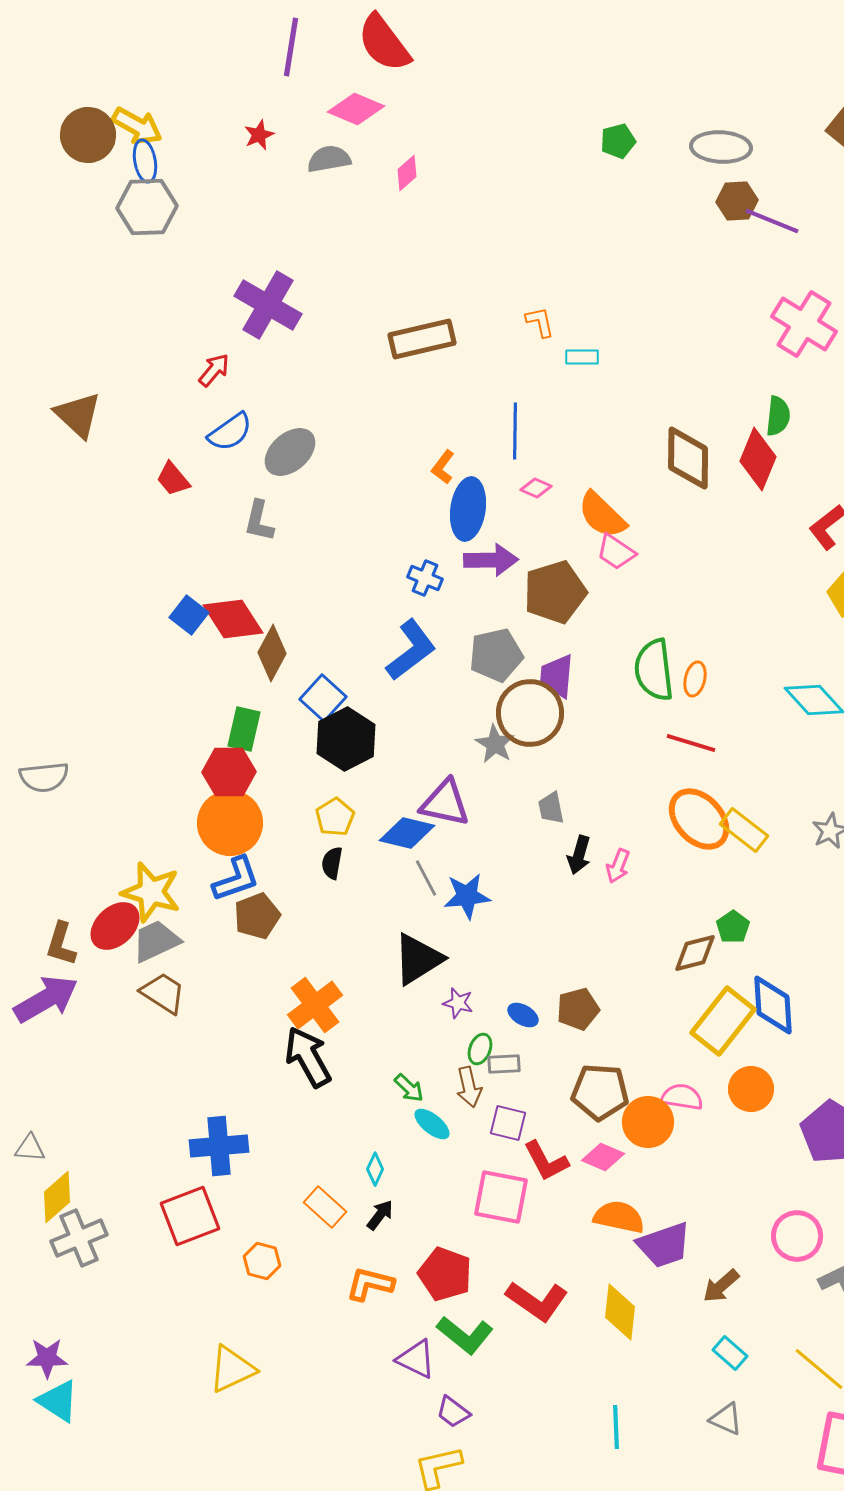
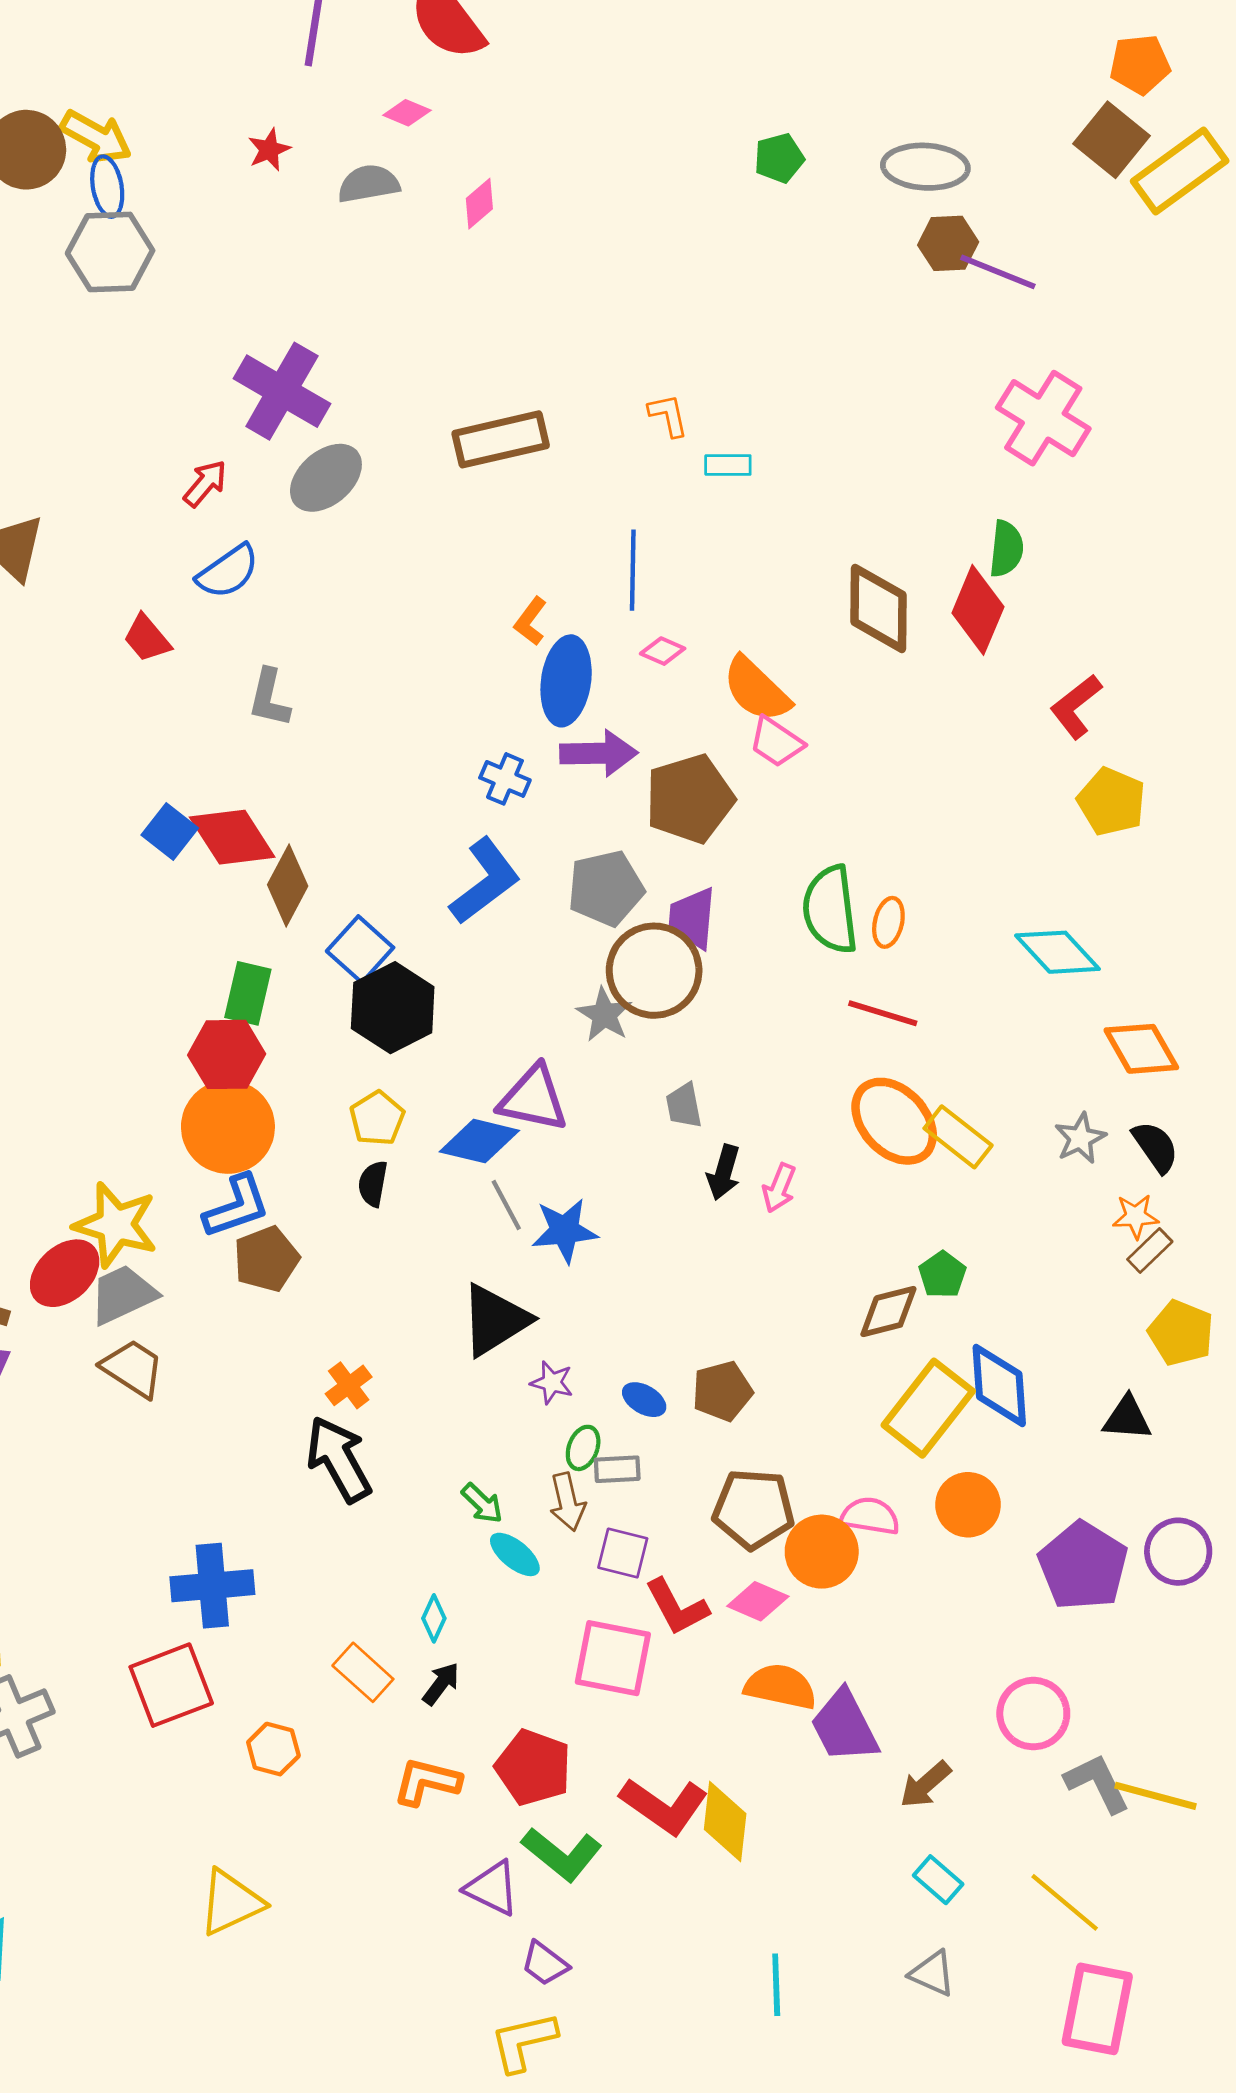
pink diamond: (356, 109) -> (407, 113), size x0.6
gray ellipse: (290, 452) -> (326, 478), moved
orange cross: (315, 1005) -> (349, 1385), size x0.6
purple trapezoid: (664, 1245) -> (844, 1726), turned 82
yellow diamond: (620, 1312) -> (725, 1821), moved

